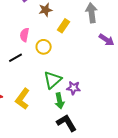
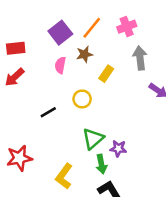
pink semicircle: (25, 35) -> (60, 65), moved
yellow L-shape: (23, 99) -> (64, 176), moved

